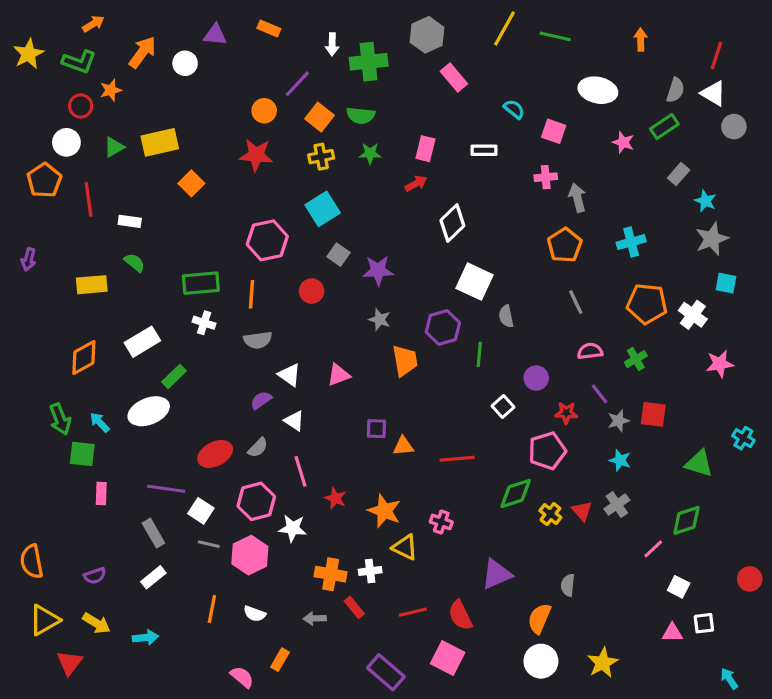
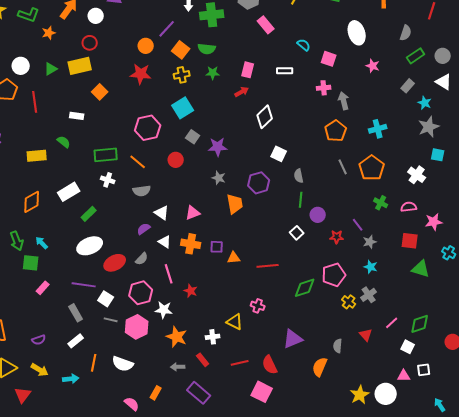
white ellipse: (598, 90) -> (357, 33), turned 60
white triangle: (713, 93) -> (444, 82), moved
red circle: (81, 106) -> (90, 43), moved
green rectangle: (664, 127) -> (416, 56), moved
white rectangle: (130, 221) -> (77, 116), moved
white square: (475, 282) -> (279, 154), size x0.7
orange line: (251, 294) -> (138, 162), turned -54
orange pentagon: (647, 304) -> (372, 168), moved, turned 30
pink semicircle: (590, 351) -> (409, 207), moved
green line: (479, 354) -> (301, 200), moved
green cross: (636, 359) -> (381, 203), turned -32
pink star: (720, 364) -> (434, 222), moved
white ellipse: (149, 411) -> (90, 246), moved
red square: (653, 414) -> (410, 241), moved
pink pentagon: (547, 451) -> (334, 275), moved
pink rectangle: (101, 493) -> (43, 288), turned 40
orange star: (384, 511) -> (177, 337), moved
red triangle: (582, 511) -> (366, 335), moved
yellow cross: (550, 514) -> (349, 302), moved
green diamond: (686, 520) -> (420, 324), moved
orange cross: (331, 574) -> (191, 244), moved
orange line: (212, 609) -> (94, 363), moved
white semicircle: (255, 614) -> (123, 364), moved, size x1.5
white circle: (541, 661) -> (386, 394), moved
purple rectangle: (386, 672) -> (199, 393), moved

